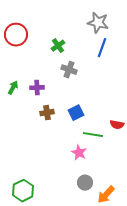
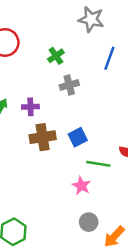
gray star: (98, 23) -> (91, 19), moved
gray cross: (69, 70) -> (69, 85), turned -35
brown cross: (47, 113) -> (43, 137), size x1.5

